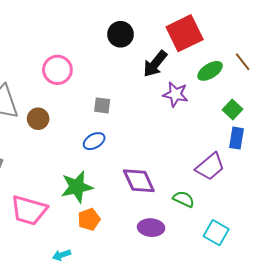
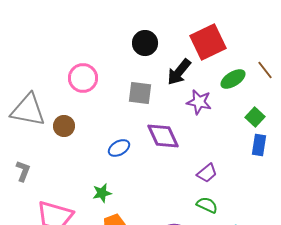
gray square: (102, 105) -> (140, 93), moved, size x1.4
purple trapezoid: (210, 167) -> (207, 173), moved, size x0.7
purple diamond: (139, 181) -> (163, 136), moved
green star: (77, 187) -> (102, 193), size x0.6

